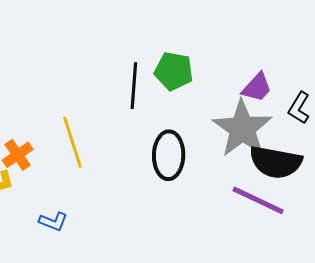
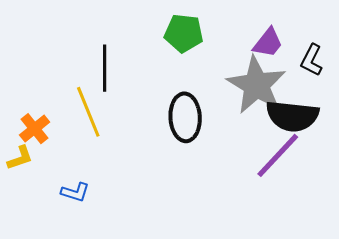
black line: (134, 86) -> (105, 68), moved
purple line: (258, 200) -> (278, 155), turned -68

